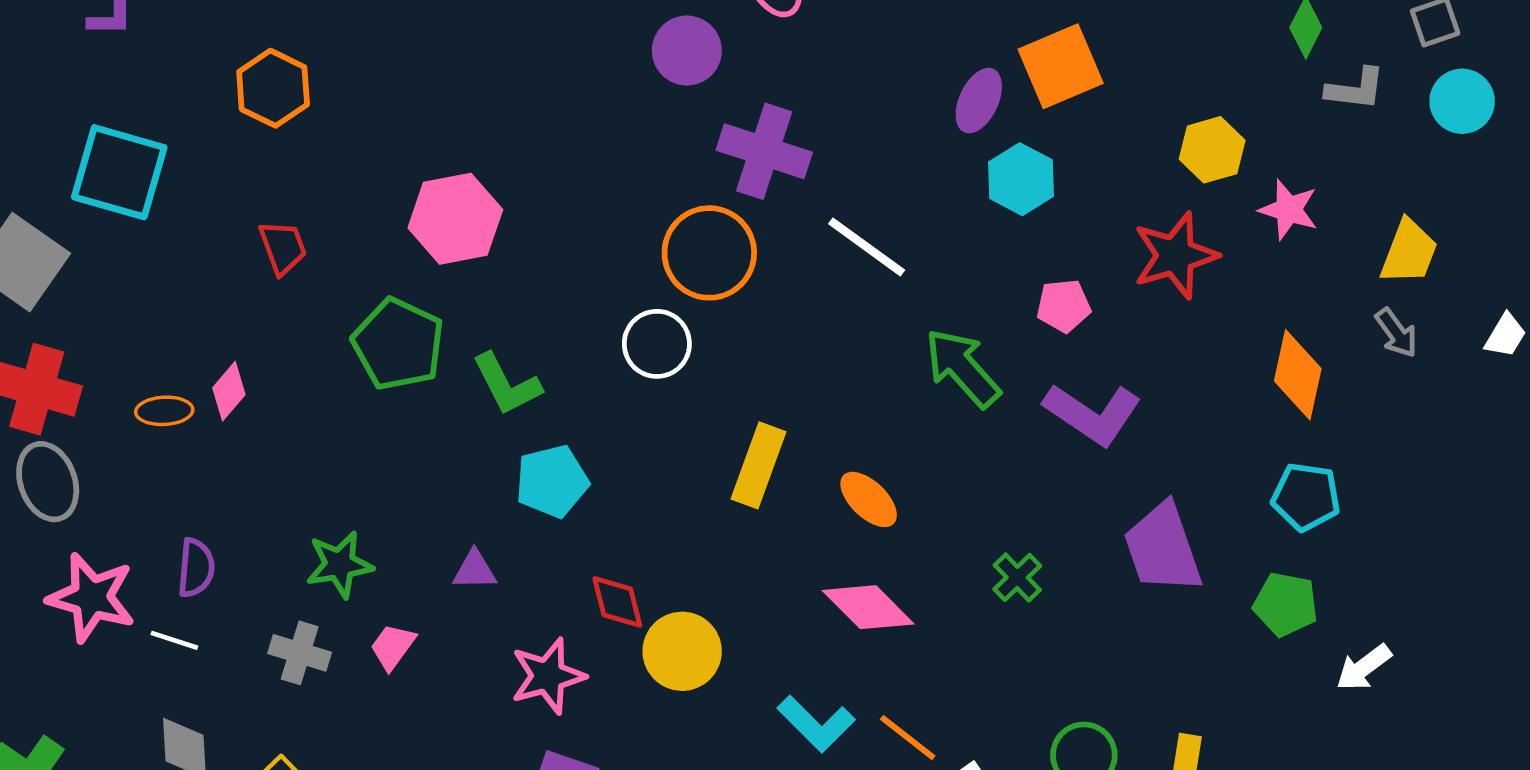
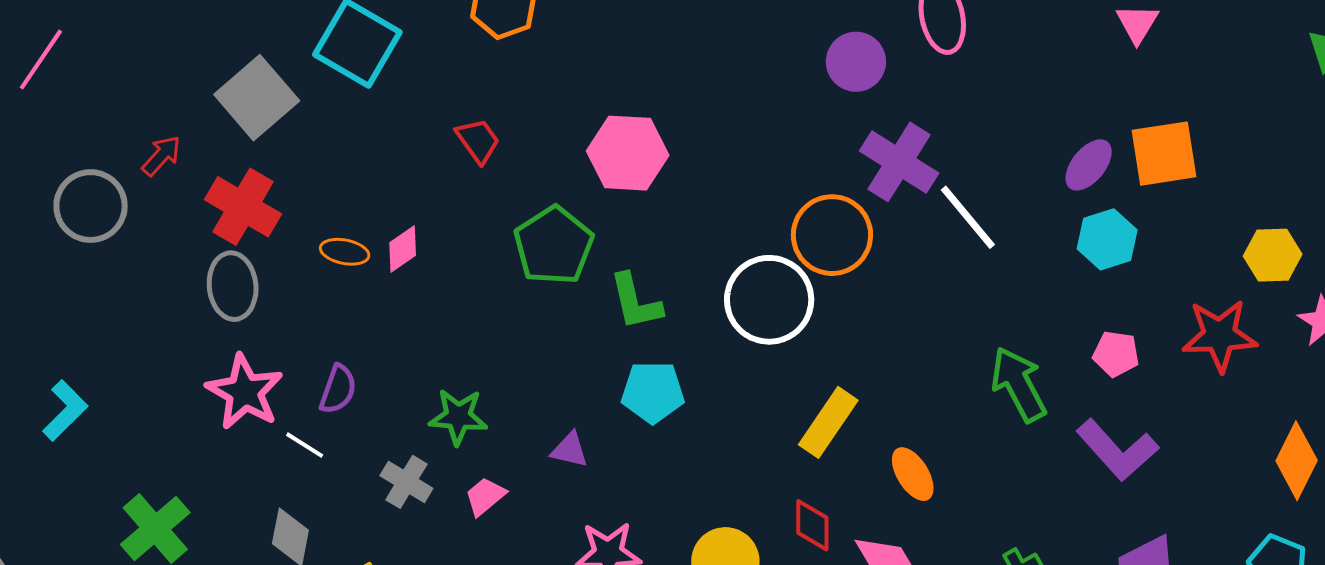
red trapezoid: (283, 247) -> (478, 141), turned -30
white line: (867, 247) -> (968, 217), moved
white circle: (657, 344) -> (769, 300), size x1.5
red diamond: (617, 602) -> (812, 525), moved

